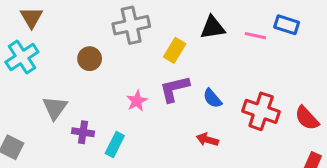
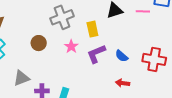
yellow rectangle: (175, 50) -> (92, 29), turned -35
pink star: (137, 101) -> (71, 46), moved
gray triangle: (55, 108) -> (21, 78), turned 42

